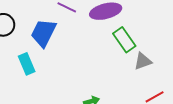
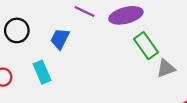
blue trapezoid: (43, 33) -> (60, 39), size x0.7

